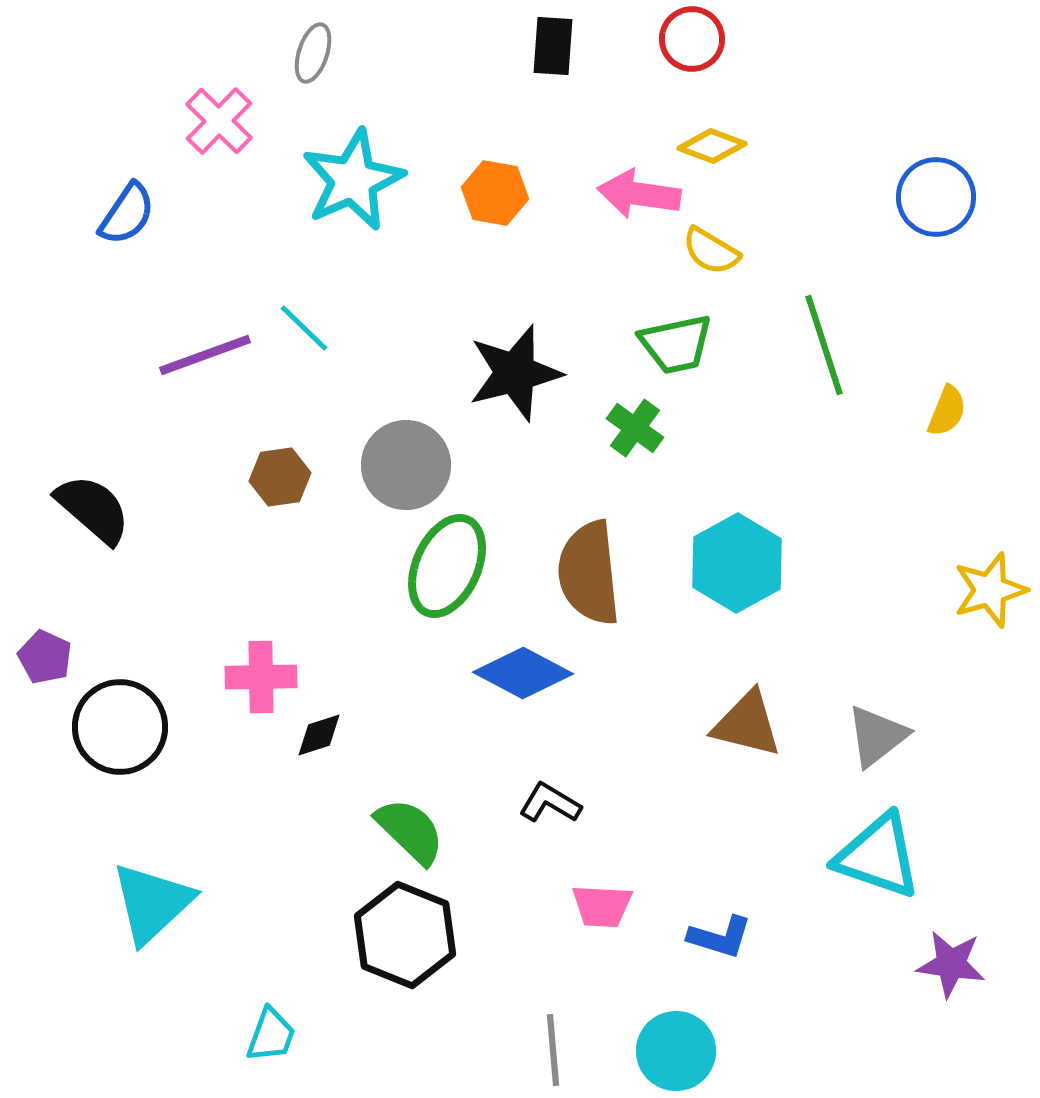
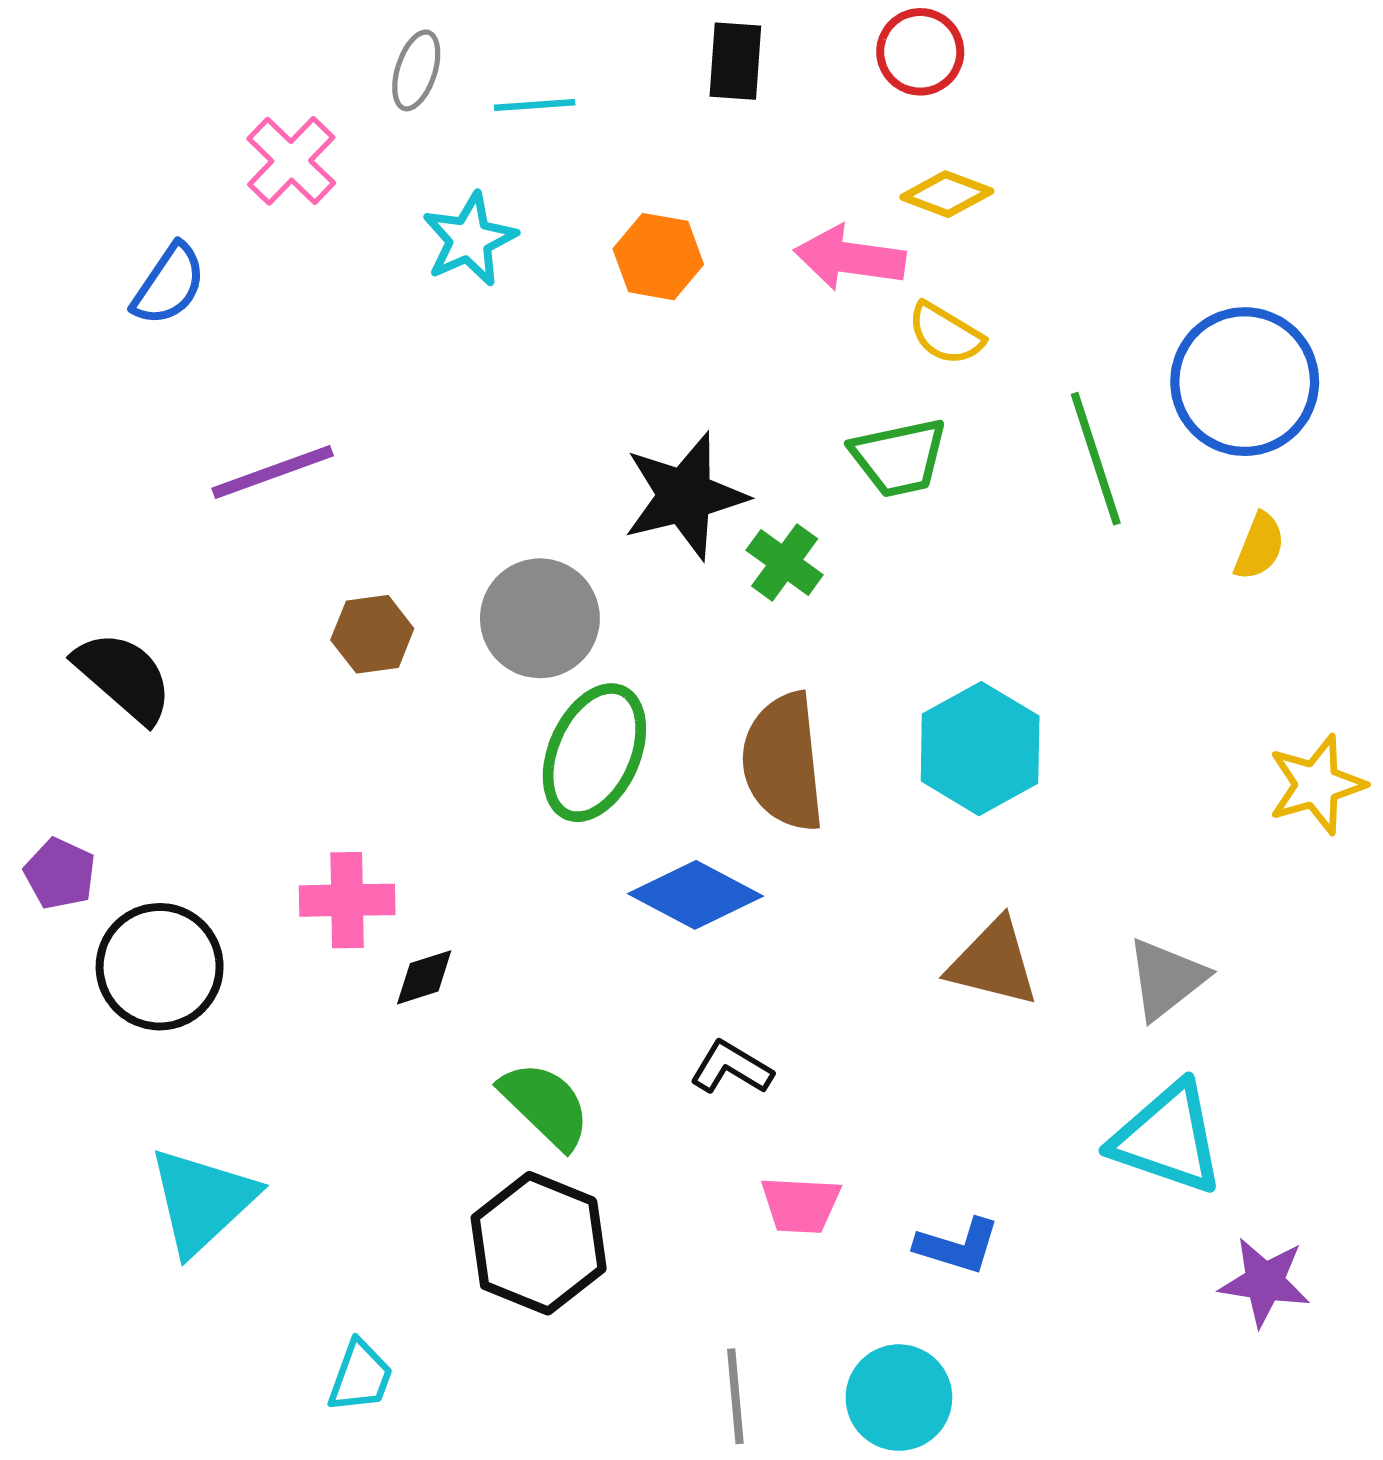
cyan star: (353, 180) -> (469, 239), size x0.7
blue circle: (936, 197) -> (1245, 382), moved, size x1.4
cyan line: (304, 328) -> (535, 105), moved, turned -48
green cross: (635, 428) -> (785, 562), moved

